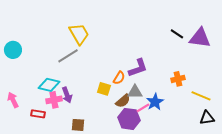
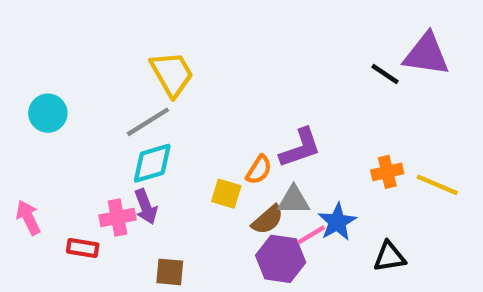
purple triangle: (200, 38) -> (426, 54), moved
cyan circle: (13, 50) -> (48, 113), moved
cyan diamond: (49, 85) -> (152, 163), moved, turned -30
yellow line: (201, 96) -> (437, 185), moved
black triangle: (207, 118) -> (389, 257), moved

